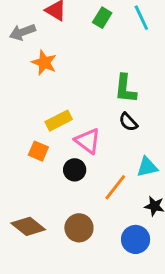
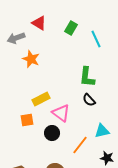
cyan line: (141, 18) -> (96, 39), moved
orange square: (38, 151) -> (27, 120), turned -32

